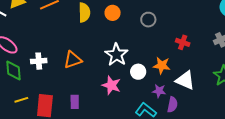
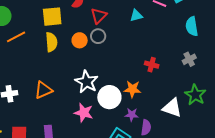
gray circle: (148, 20) -> (98, 36), moved
white circle: (138, 72) -> (109, 97), size x1.5
white triangle: (185, 80) -> (172, 108), moved

